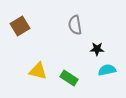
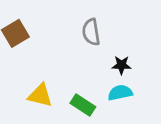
cyan semicircle: (107, 70) -> (120, 93), moved

